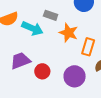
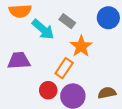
orange rectangle: (88, 47) -> (64, 68), moved
red circle: (42, 71) -> (48, 90), moved

